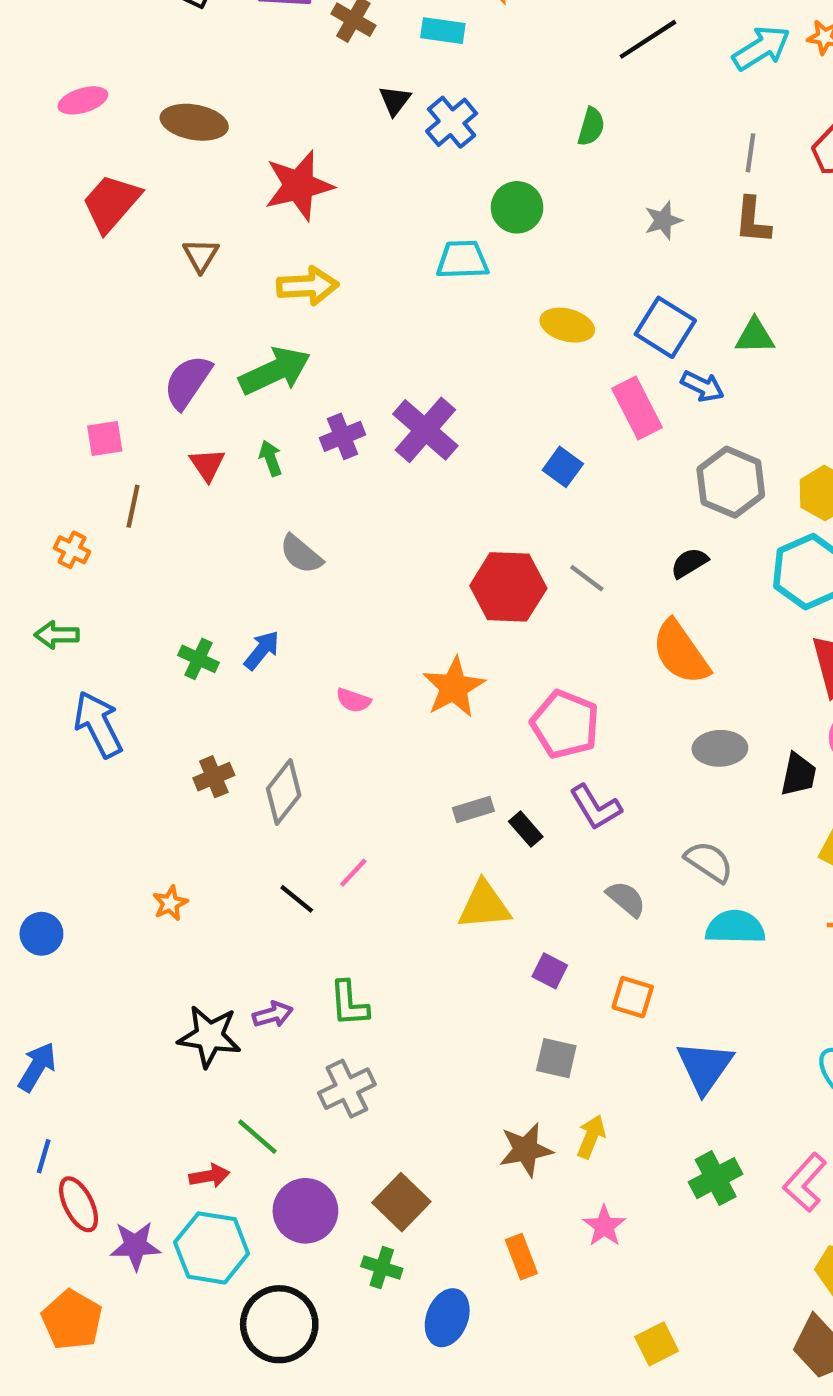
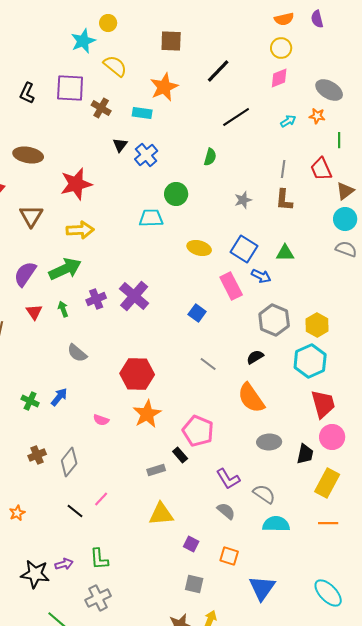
cyan arrow: (761, 48) -> (288, 121), size x0.6
brown triangle: (201, 255) -> (31, 216), size x1.4
red hexagon: (508, 587) -> (137, 374), moved
purple L-shape: (596, 807) -> (228, 479), moved
black rectangle: (526, 829) -> (180, 455), moved

